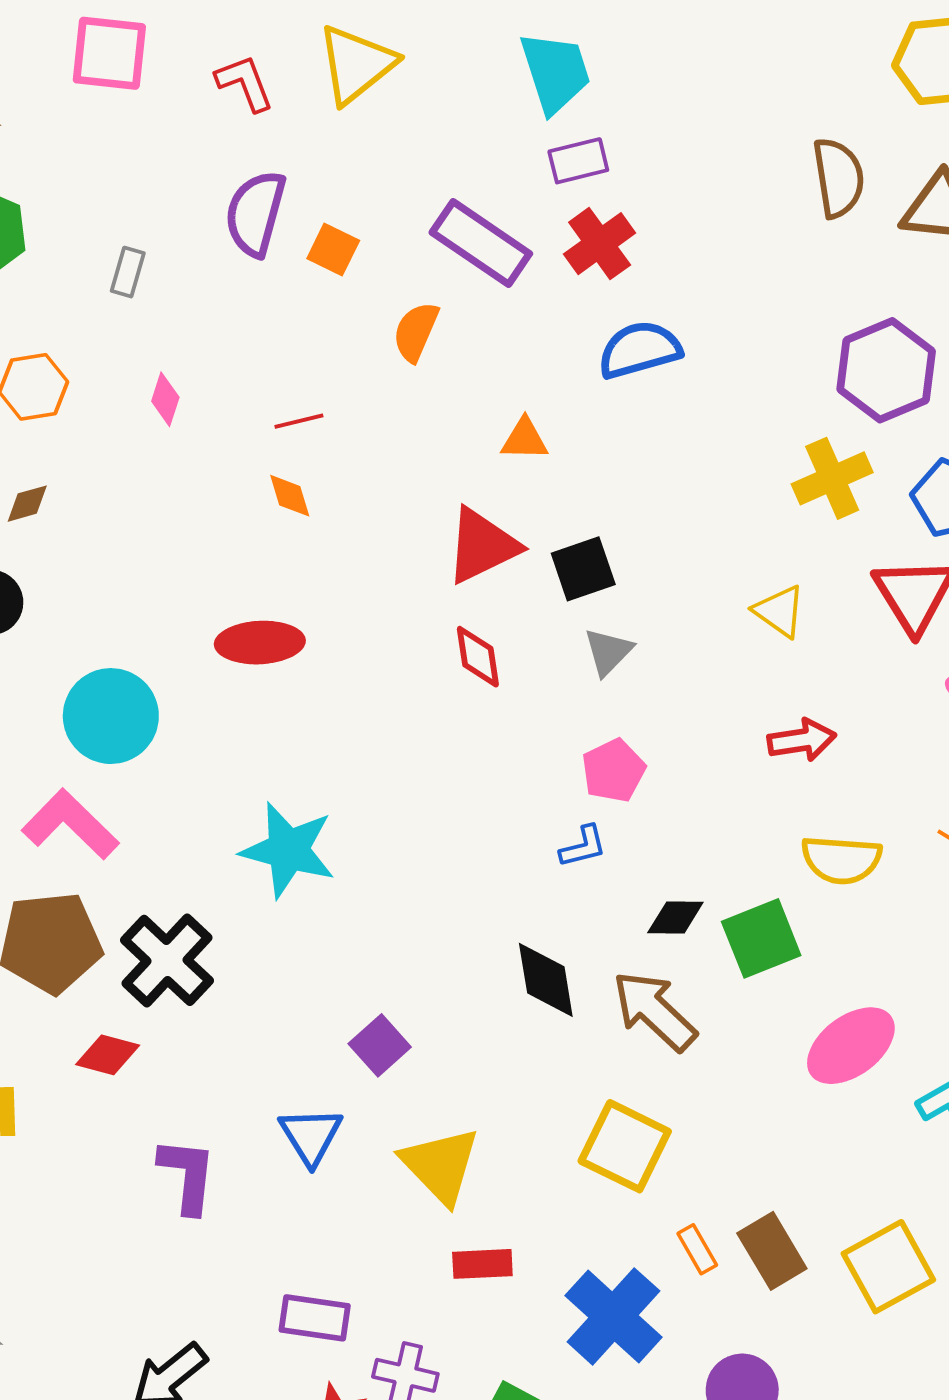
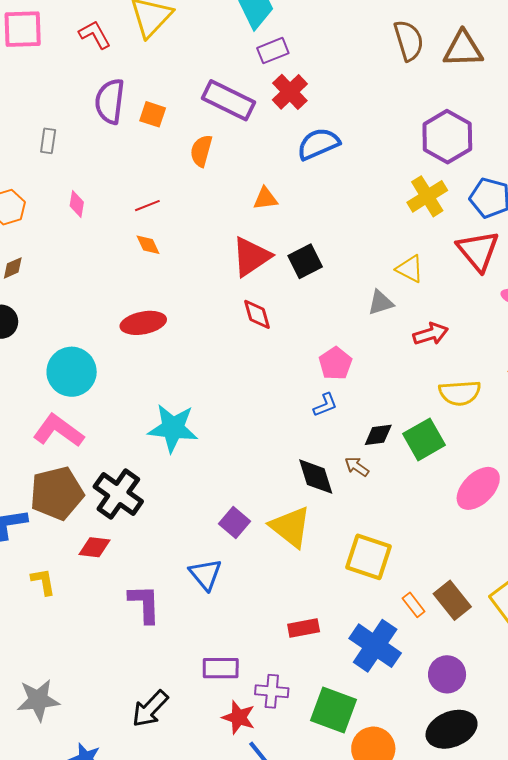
gray triangle: (608, 652) -> (381, 303), moved, turned 36
brown arrow: (654, 1011) -> (357, 467), moved, size x0.5
yellow triangle: (440, 1165) -> (290, 527), moved

